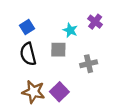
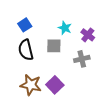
purple cross: (95, 22) -> (88, 35), moved

